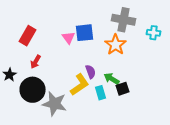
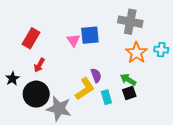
cyan cross: (154, 33) -> (161, 50), moved
orange star: (116, 45) -> (136, 53), moved
green arrow: (112, 79) -> (128, 80), moved

